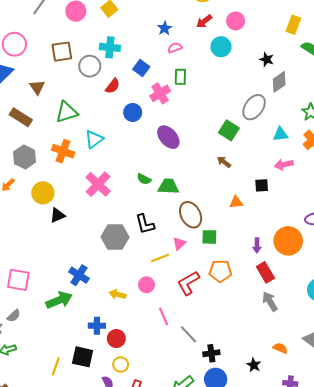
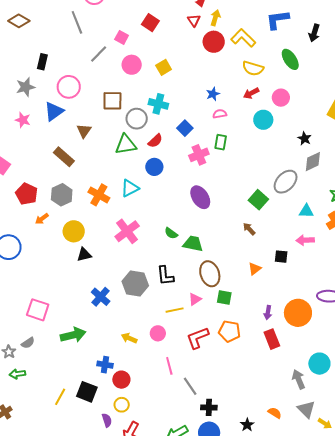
green triangle: (67, 112) -> (126, 145), moved
blue circle: (133, 112) -> (154, 167), moved
orange triangle: (236, 202) -> (255, 269), turned -40
blue cross: (79, 275) -> (101, 297), moved
gray arrow: (270, 301) -> (299, 379), moved

